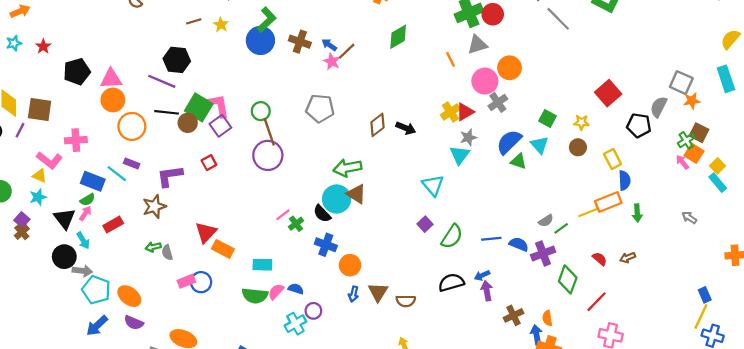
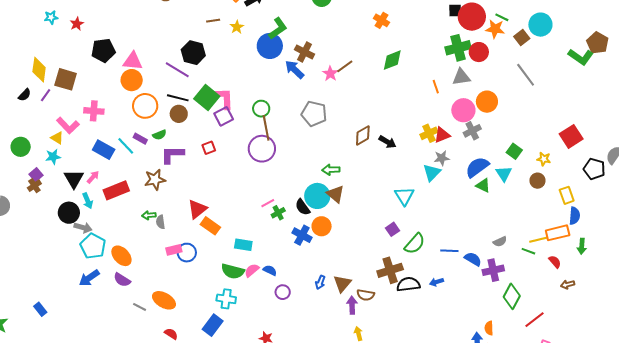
gray line: (558, 19) -> (526, 75), moved
blue arrow: (329, 45) -> (294, 69), moved, size x1.5
brown circle: (188, 123) -> (179, 114), moved
green arrow: (347, 168) -> (331, 170), size x0.7
green semicircle: (88, 200) -> (160, 135), moved
red rectangle: (113, 224) -> (116, 190), size x1.4
green line: (561, 228) -> (528, 251), moved, turned 48
red semicircle: (600, 259) -> (555, 262), moved
orange circle: (350, 265) -> (322, 226), moved
purple arrow: (487, 291) -> (352, 305), moved
brown cross: (514, 315) -> (390, 270), moved, size x1.4
cyan cross: (295, 324) -> (226, 299), moved, turned 30

